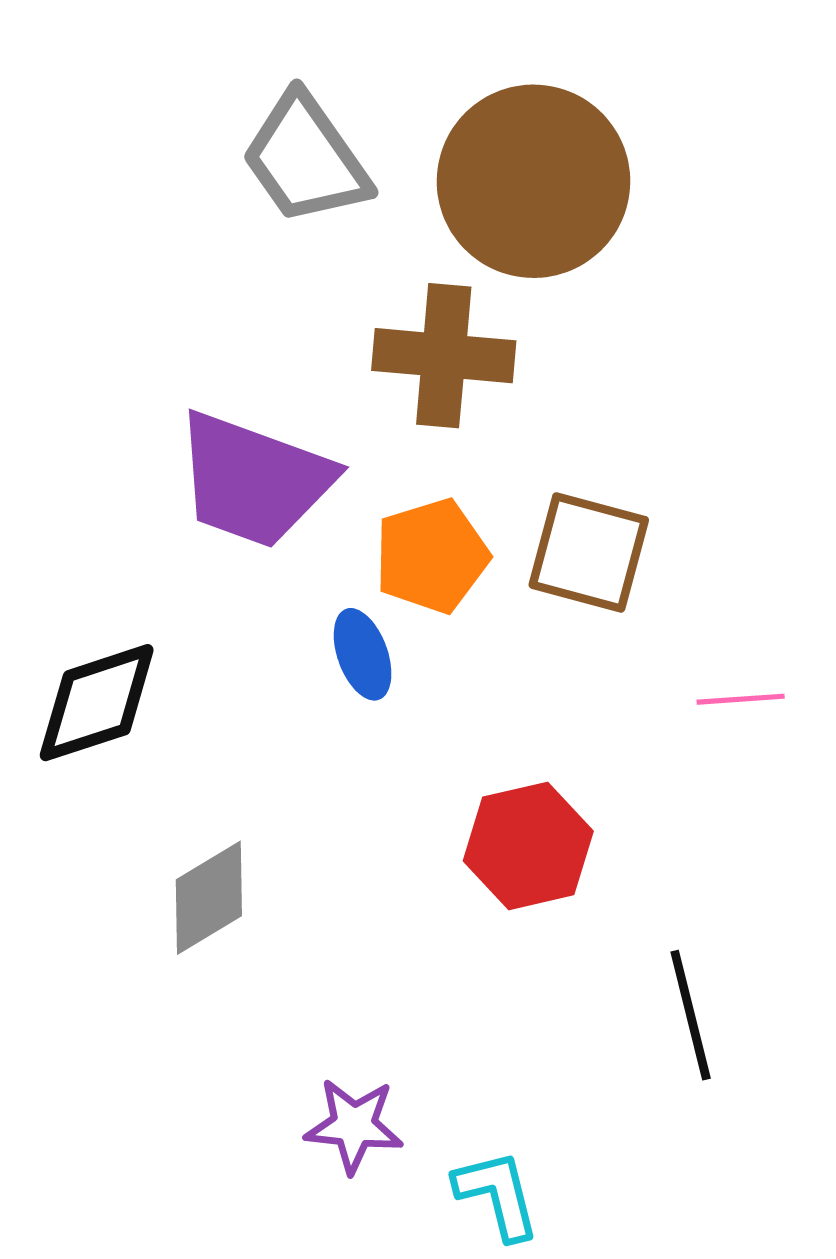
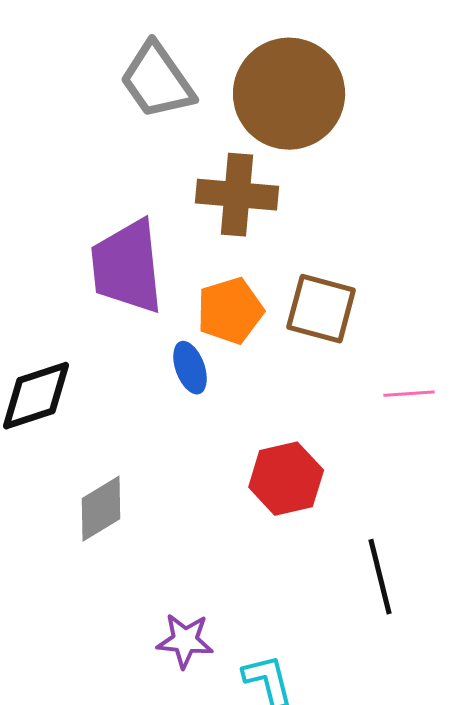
purple trapezoid: (254, 480) -> (127, 267), turned 64

